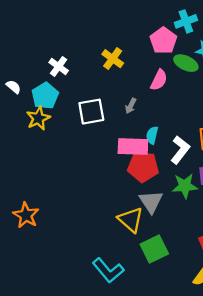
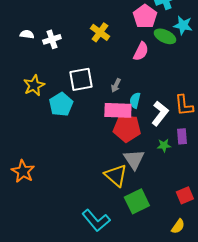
white cross: (59, 66) -> (52, 39), turned 36
white semicircle: (14, 87) -> (27, 34), moved, turned -32
cyan pentagon: (45, 96) -> (61, 104), moved
gray arrow: (131, 106) -> (116, 85), moved
green star: (185, 186) -> (164, 145), size x0.6

